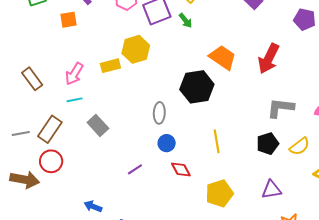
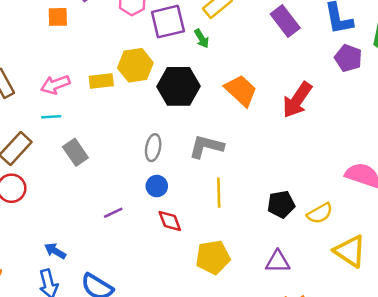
pink arrow: (74, 74) -> (55, 85), turned 30
black hexagon: (197, 87) -> (178, 86), moved
gray L-shape: (280, 108) -> (206, 146), moved

